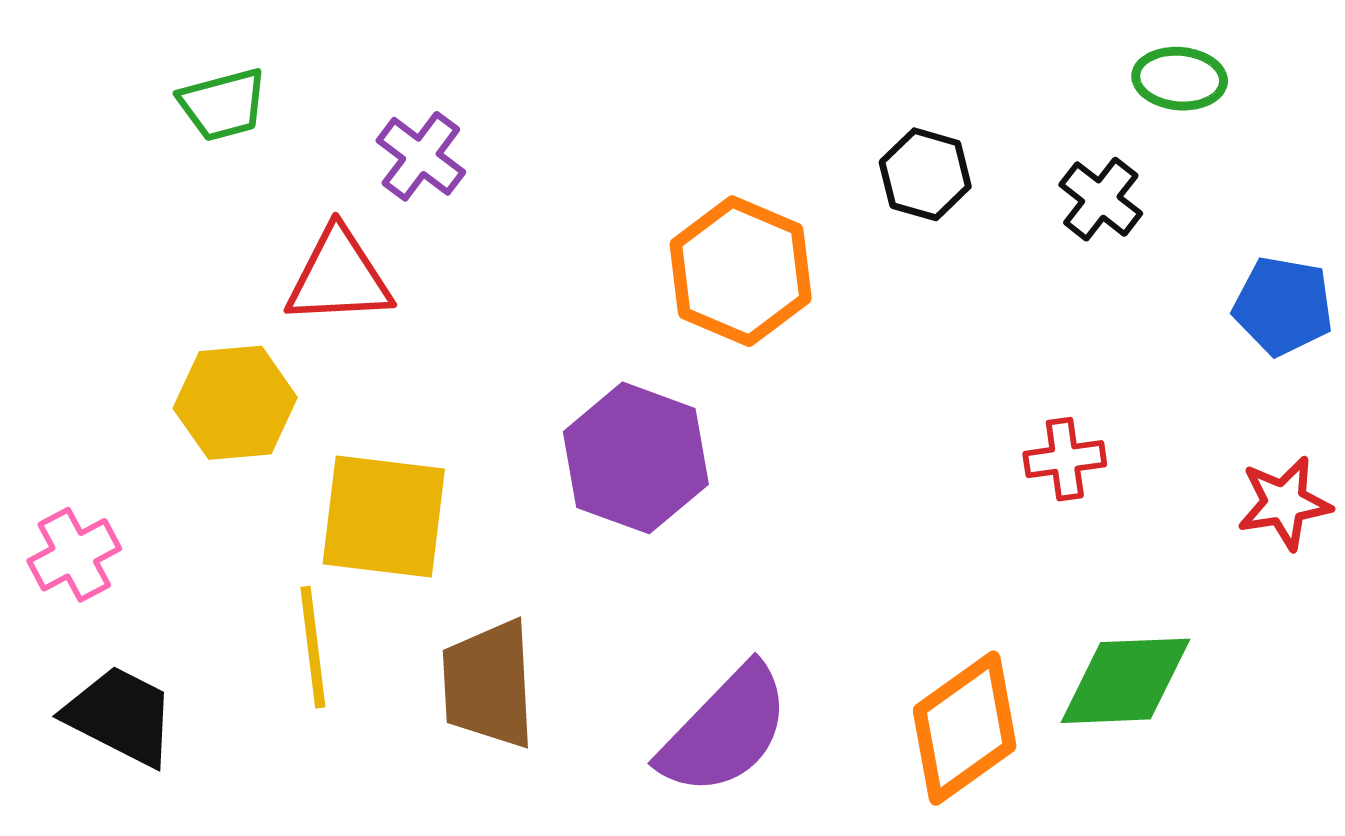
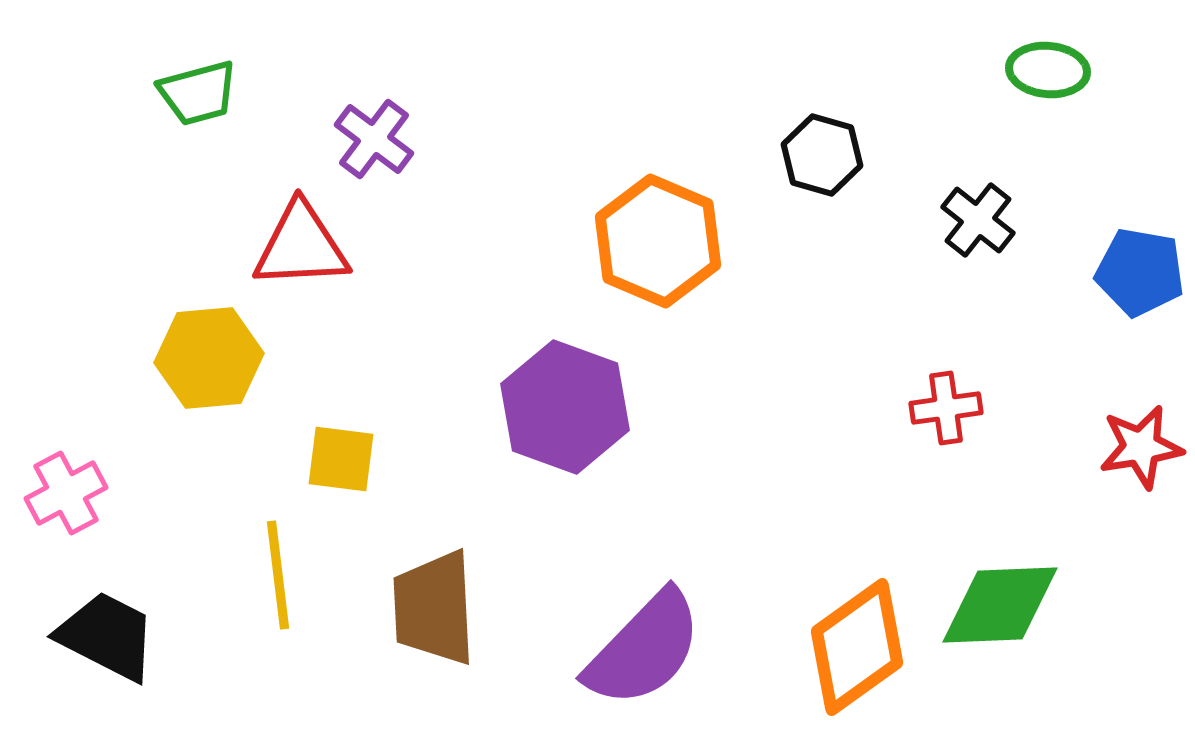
black cross: (1101, 199) -> (978, 220), moved
yellow square: (384, 516) -> (341, 459), size x0.6

